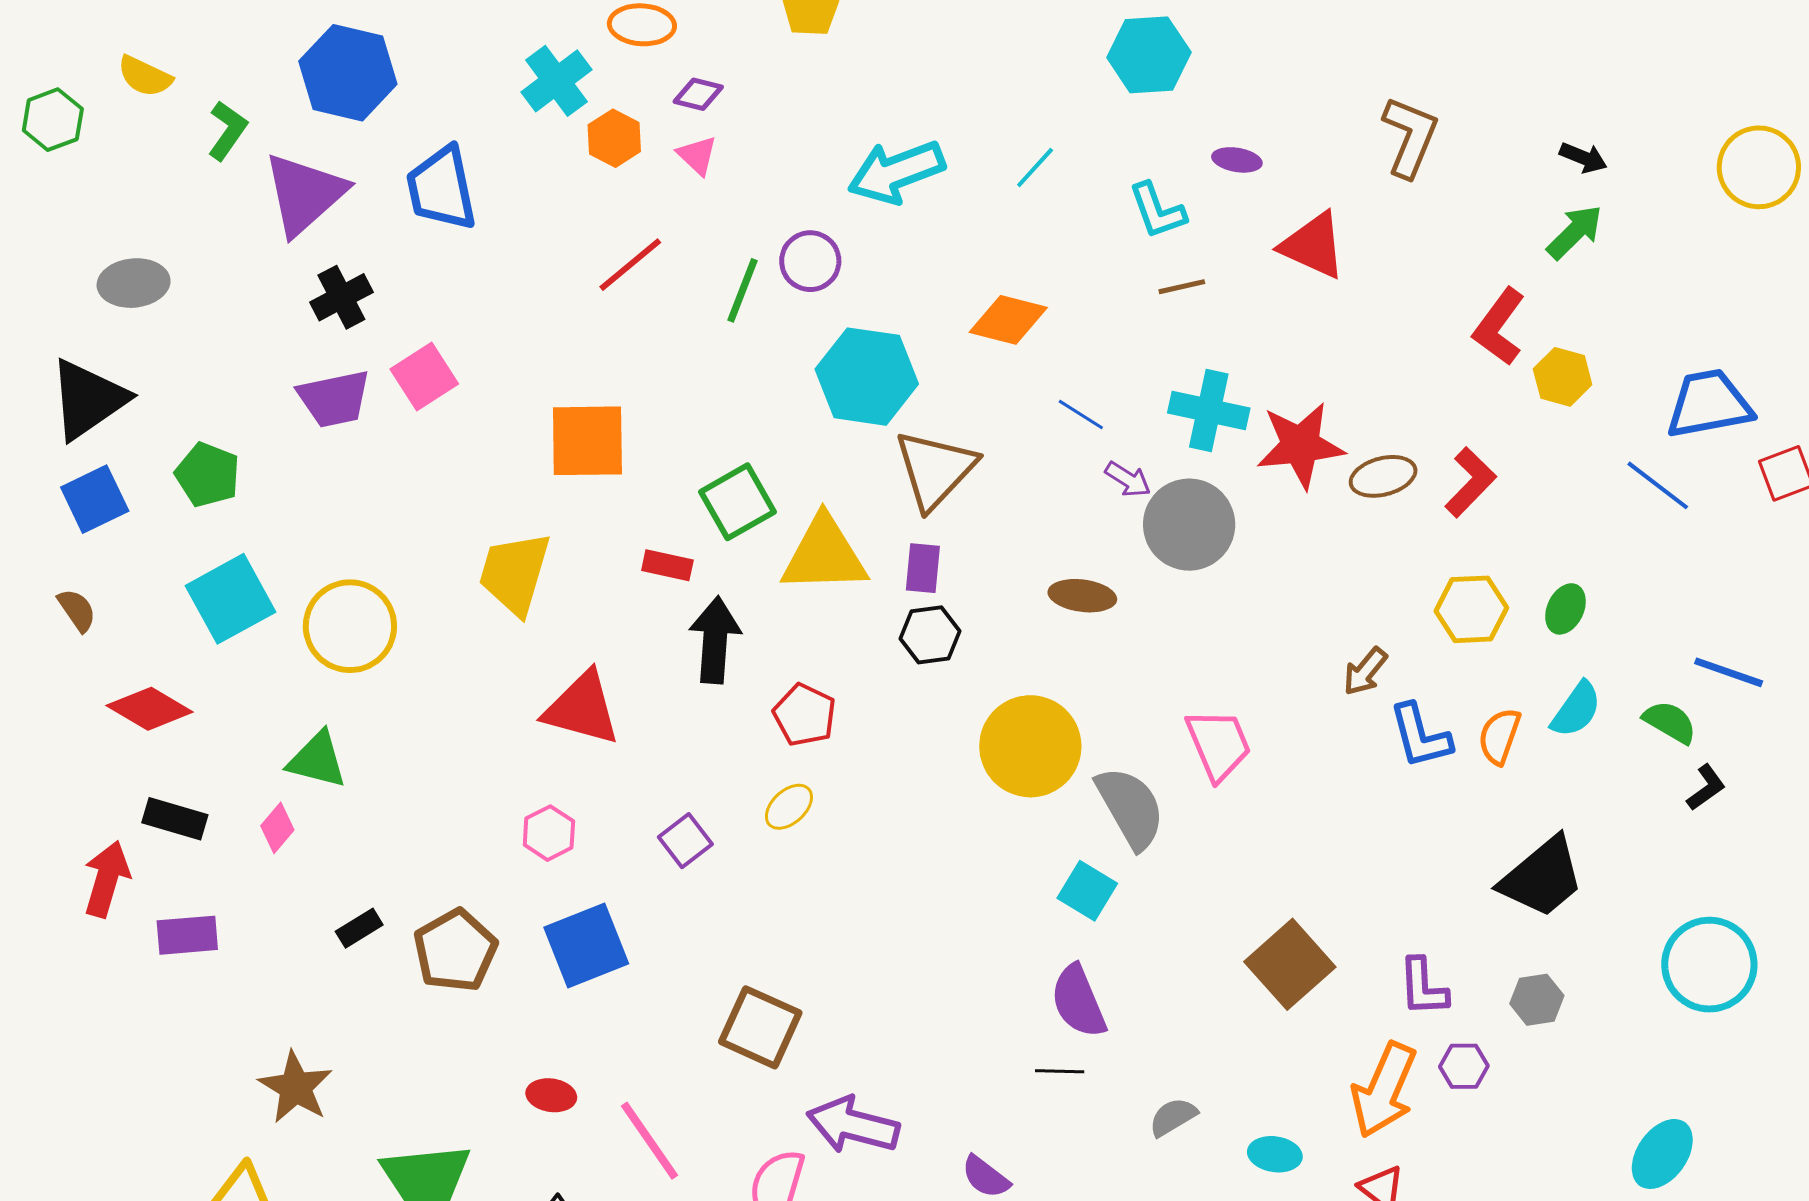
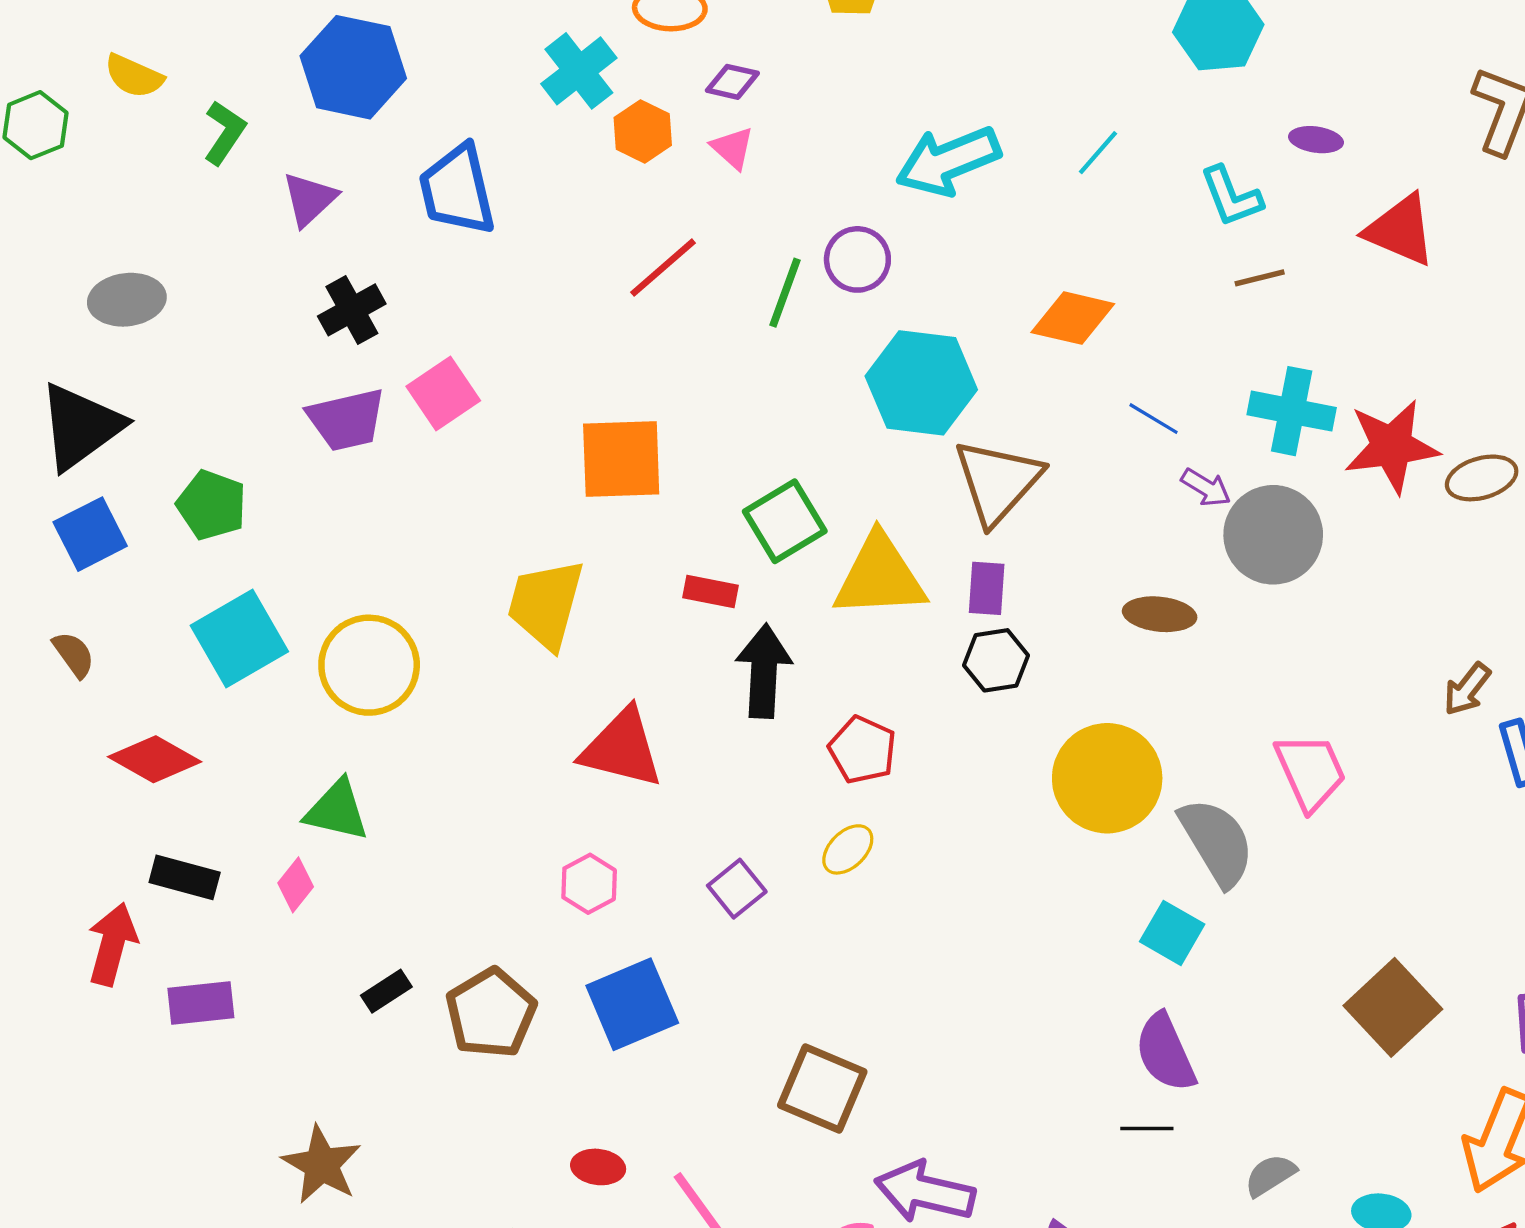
purple triangle: (305, 194) -> (309, 199), size x0.6

